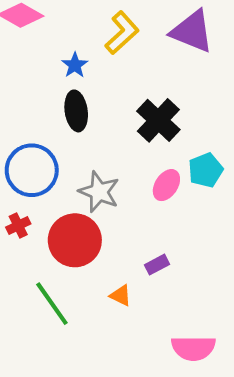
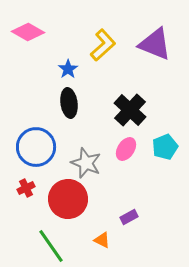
pink ellipse: (166, 185) -> (126, 149), moved

